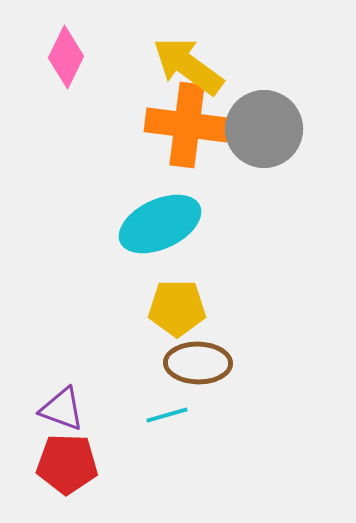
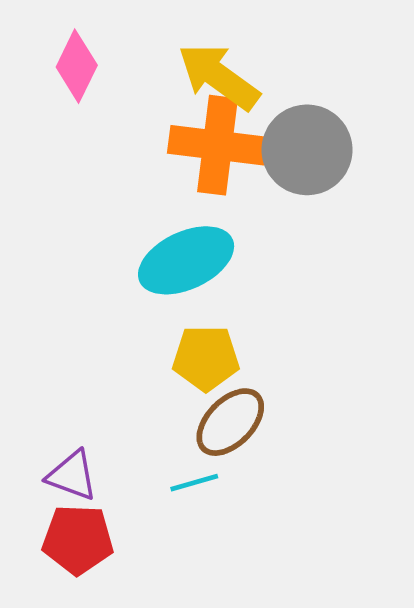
brown ellipse: (198, 363) -> (230, 422), turned -46

